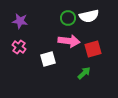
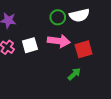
white square: (48, 59) -> (30, 45), moved

